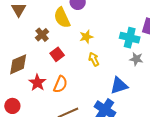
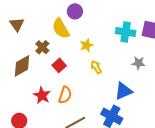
cyan cross: (130, 38) -> (126, 32), moved
brown diamond: (18, 64) -> (22, 66), moved

